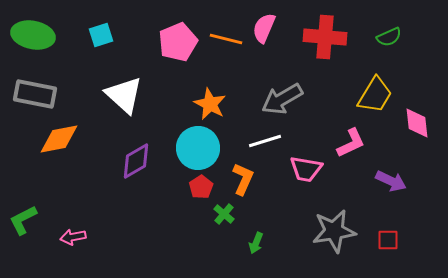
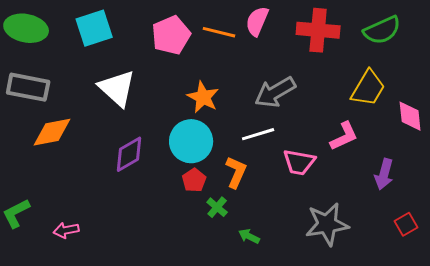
cyan square: (101, 35) -> (94, 28), size x1.5
green semicircle: (389, 37) -> (382, 30), size x1.5
purple arrow: (391, 181) -> (384, 174), turned 80
red square: (388, 240) -> (406, 224), moved, turned -30
green arrow: (256, 243) -> (249, 236), turned 95

